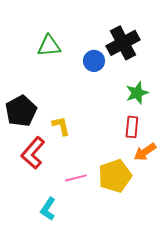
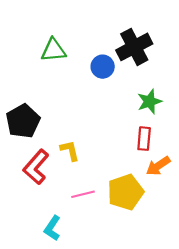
yellow L-shape: (61, 126) -> (70, 151), moved

